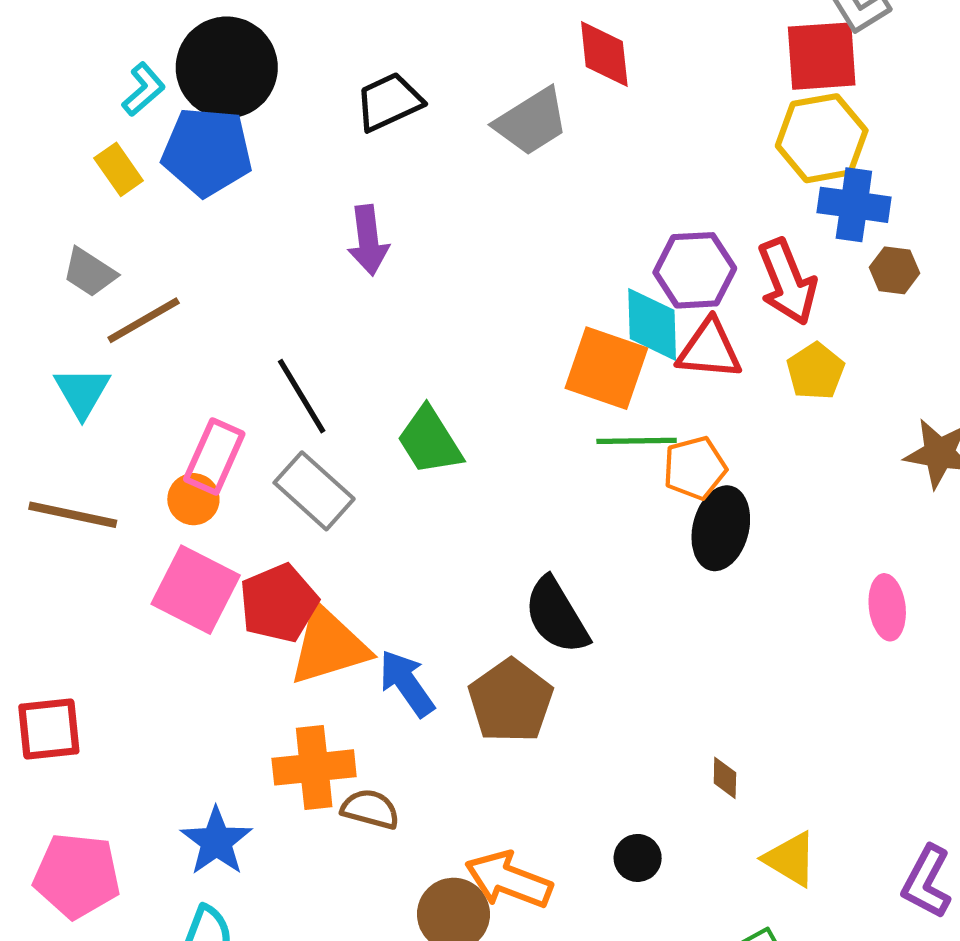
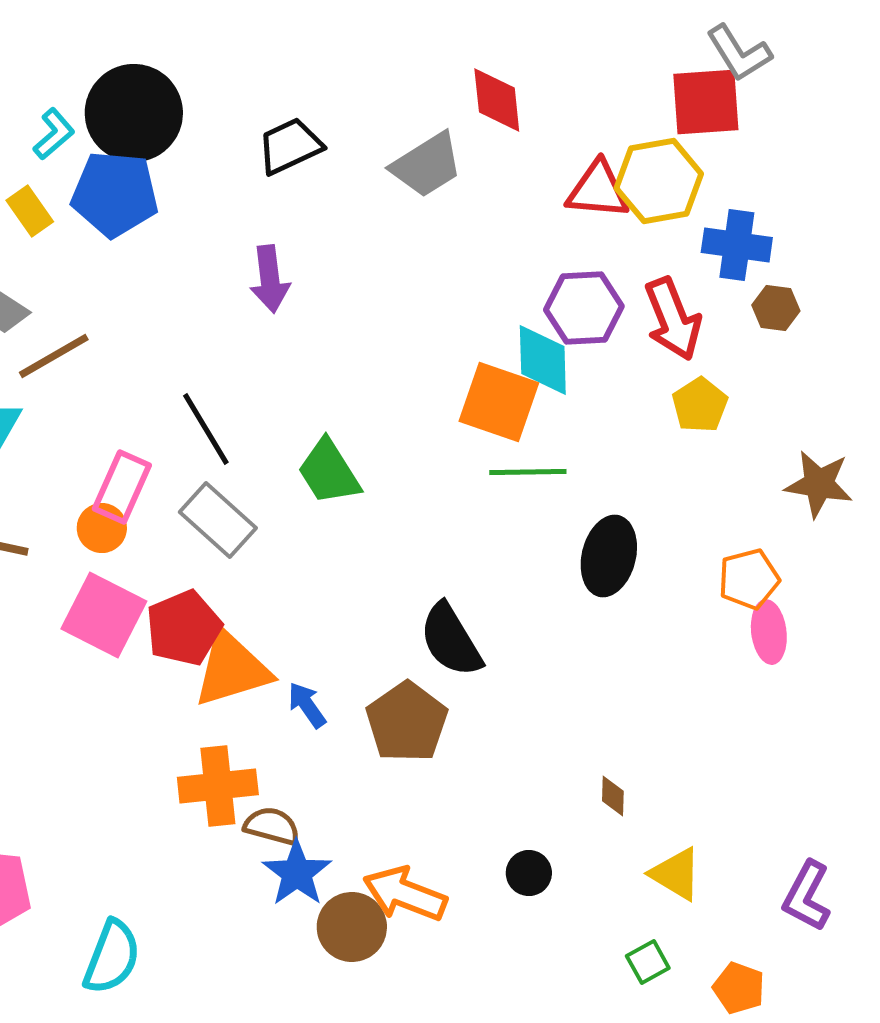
yellow hexagon: (822, 138) -> (659, 181), moved
red triangle: (709, 349) -> (598, 190), moved
orange pentagon: (695, 468) -> (749, 579), moved
blue arrow: (407, 683) -> (307, 705), size x0.7
blue star: (216, 841) -> (297, 873), moved

